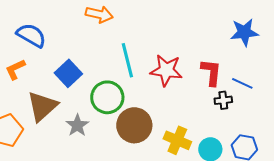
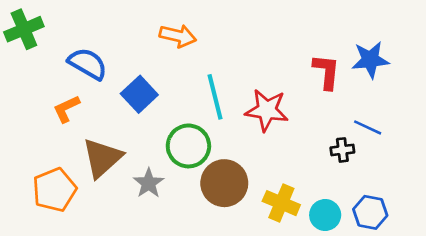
red L-shape: (211, 72) -> (326, 72), moved
blue square: (68, 73) -> (139, 94), moved

